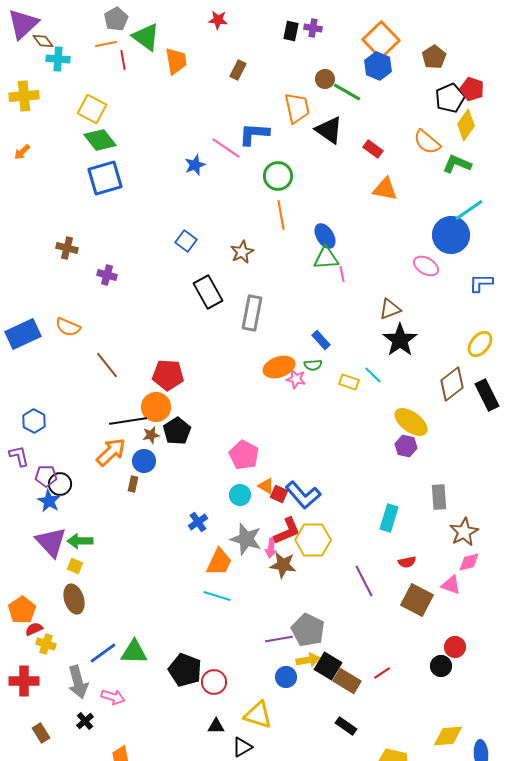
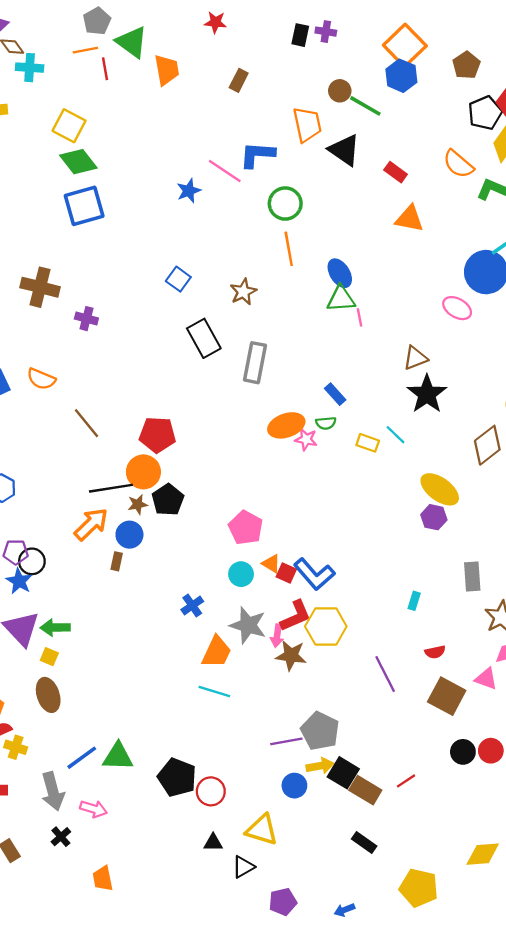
brown cross: (67, 248) -> (40, 287), size x1.5
cyan rectangle: (389, 518) -> (414, 601), size x0.6
black circle: (441, 666) -> (463, 752), moved

